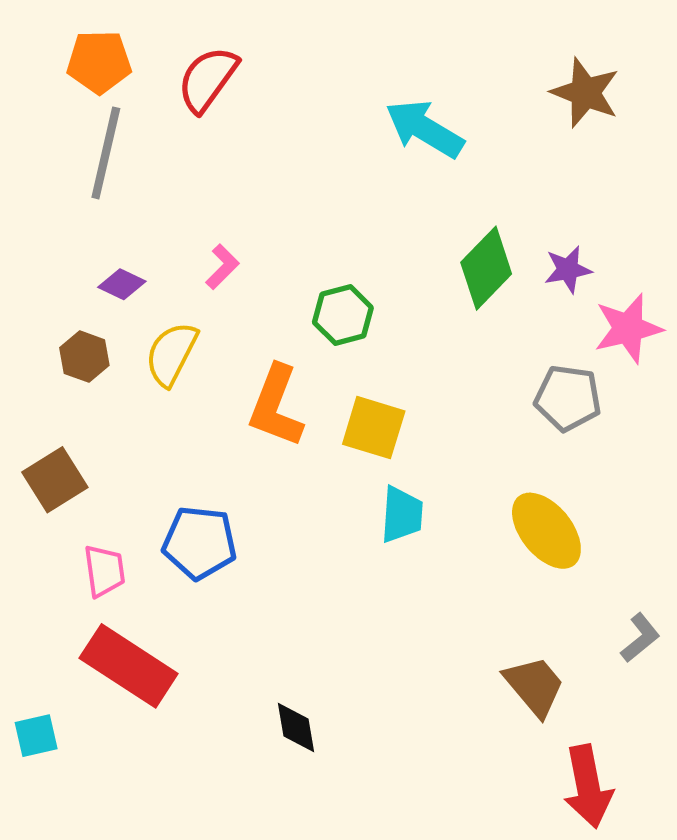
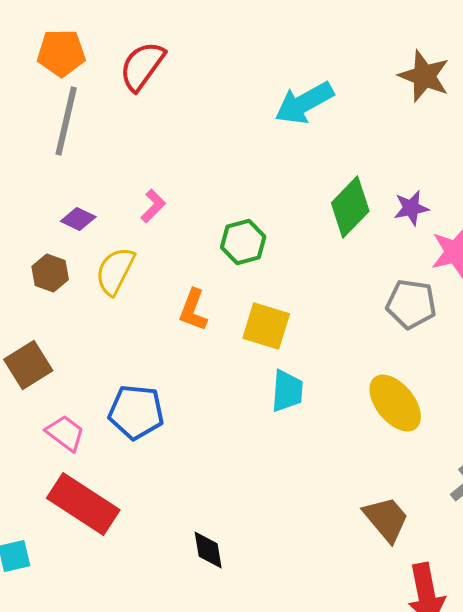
cyan arrow: (425, 129) -> (304, 103), turned -60
orange L-shape: (276, 406) -> (193, 310), size x0.7
pink trapezoid: (104, 571) -> (65, 433), turned -45

